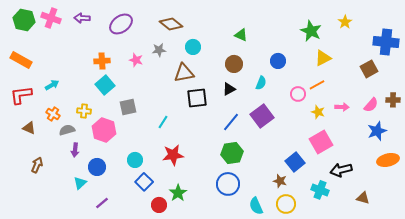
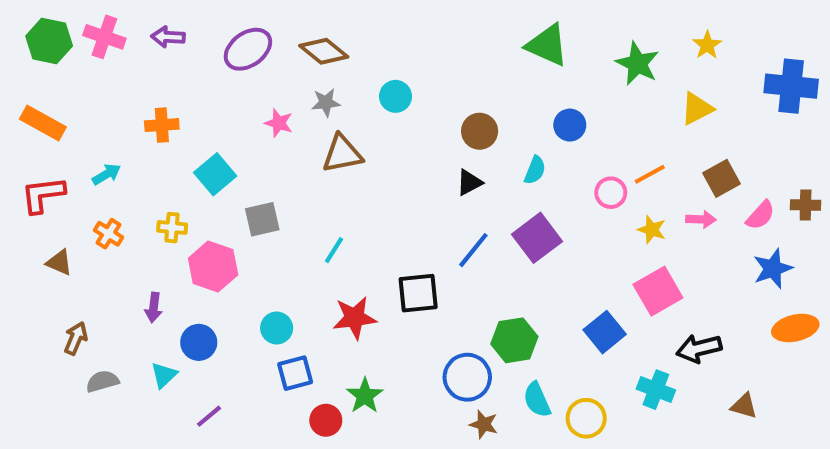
brown diamond: (171, 24) -> (324, 51), moved
green triangle: (241, 35) -> (547, 45), moved, size x1.6
yellow triangle: (323, 58) -> (697, 109), moved
orange cross: (102, 61) -> (162, 125), moved
brown square: (369, 69) -> (721, 178), moved
brown triangle: (184, 73) -> (342, 154), moved
black square: (197, 98) -> (418, 293), moved
gray semicircle: (67, 130) -> (102, 381), moved
green hexagon: (232, 153) -> (514, 340), moved
brown star: (280, 181) -> (484, 424), moved
blue square: (144, 182) -> (295, 373), turned 30
cyan semicircle: (256, 206) -> (537, 400), moved

